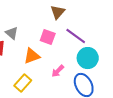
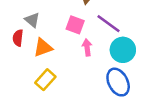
orange triangle: (32, 56) -> (43, 47), moved
pink arrow: (58, 71) -> (87, 47), moved, turned 128

